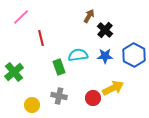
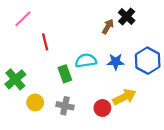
brown arrow: (89, 16) -> (108, 26), moved
black cross: (105, 30) -> (127, 17), moved
yellow circle: (32, 105) -> (35, 102), moved

